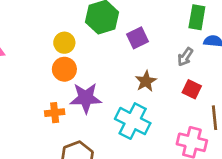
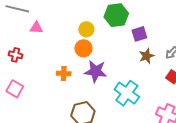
brown star: (146, 81) -> (147, 56), moved
orange cross: (55, 113) -> (64, 74), moved

